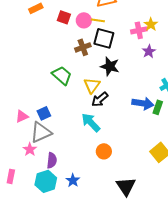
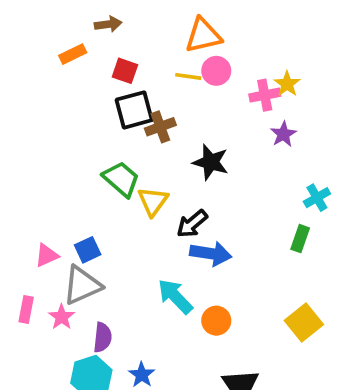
pink circle: (84, 20) -> (216, 71), moved
black square: (104, 38) -> (134, 110), moved, turned -30
yellow triangle: (92, 85) -> (153, 201), moved
blue arrow: (143, 103) -> (211, 254), moved
cyan arrow: (91, 122) -> (175, 296), moved
orange circle: (104, 151) -> (216, 321), moved
pink rectangle: (11, 176) -> (26, 309), moved

